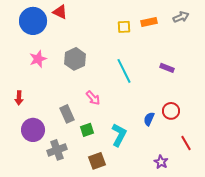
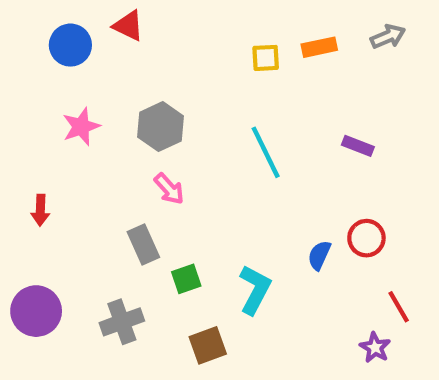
blue circle: (33, 21) -> (70, 45), size x0.7
pink arrow: (93, 98) -> (169, 189), moved
purple circle: (33, 130) -> (36, 311), moved
purple star: (161, 162) -> (375, 348), moved

